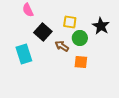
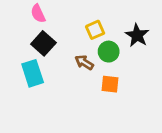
yellow square: (70, 22) -> (95, 30), turned -32
black square: (43, 32) -> (43, 43), moved

